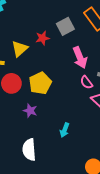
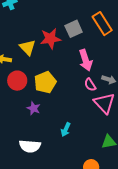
red star: (42, 38) -> (50, 39), size x1.5
yellow triangle: (20, 49) -> (28, 47), turned -36
white semicircle: (29, 150) -> (30, 146), turned -85

